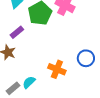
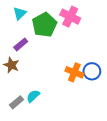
orange cross: (57, 69) -> (74, 72), moved

